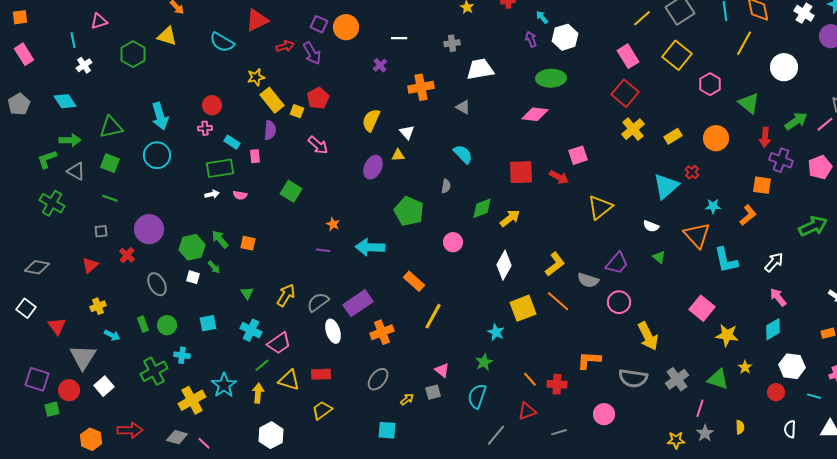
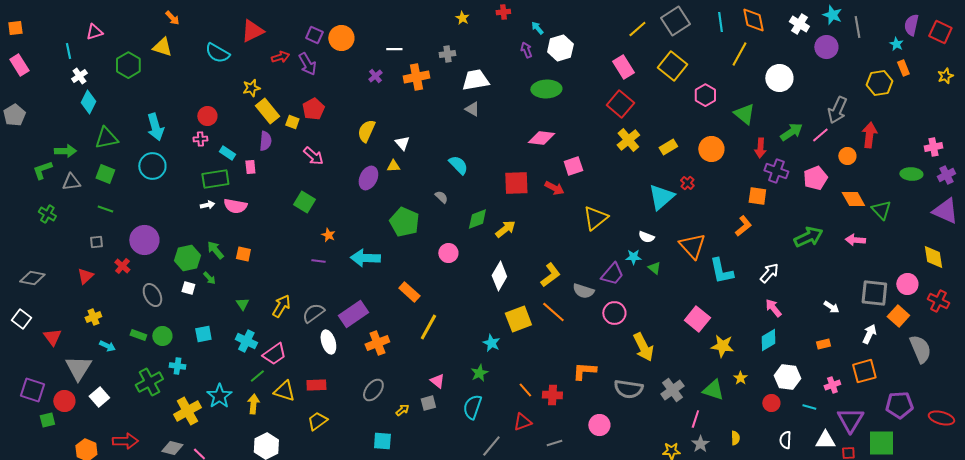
orange cross: (421, 87) -> (416, 77), moved
cyan diamond: (65, 101) -> (88, 102), moved, turned 60
gray triangle: (463, 107) -> (472, 109), moved
pink diamond: (535, 114) -> (541, 138), moved
gray triangle: (76, 171) -> (71, 182), turned -36
gray semicircle: (446, 186) -> (441, 197), turned -56
green square: (291, 191) -> (304, 202), moved
pink semicircle: (240, 195) -> (235, 206), size x1.6
green cross: (52, 203) -> (47, 214), size x0.7
cyan star: (713, 206) -> (633, 257), moved
green rectangle: (143, 324) -> (138, 335), turned -49

